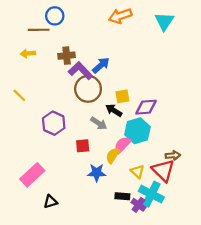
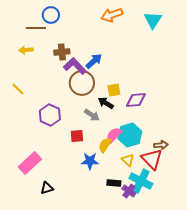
cyan hexagon: (137, 131) -> (130, 135), moved

